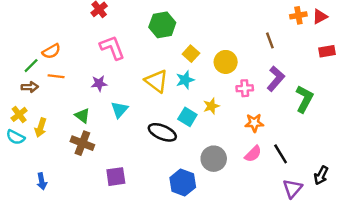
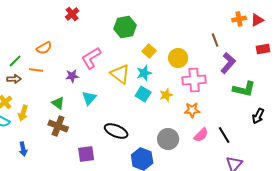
pink L-shape: (112, 48) -> (91, 58), moved, turned -100
orange semicircle: (51, 51) -> (44, 48), moved
purple L-shape: (276, 79) -> (228, 63), moved
pink cross: (245, 88) -> (194, 80), size x1.6
green L-shape: (304, 99) -> (244, 89), turned 75
cyan square: (187, 117) -> (143, 94), moved
orange star: (254, 123) -> (192, 110), moved
black ellipse: (162, 132) -> (116, 131), moved
black arrow: (321, 175) -> (258, 116), moved
blue arrow: (42, 181) -> (23, 149), moved

